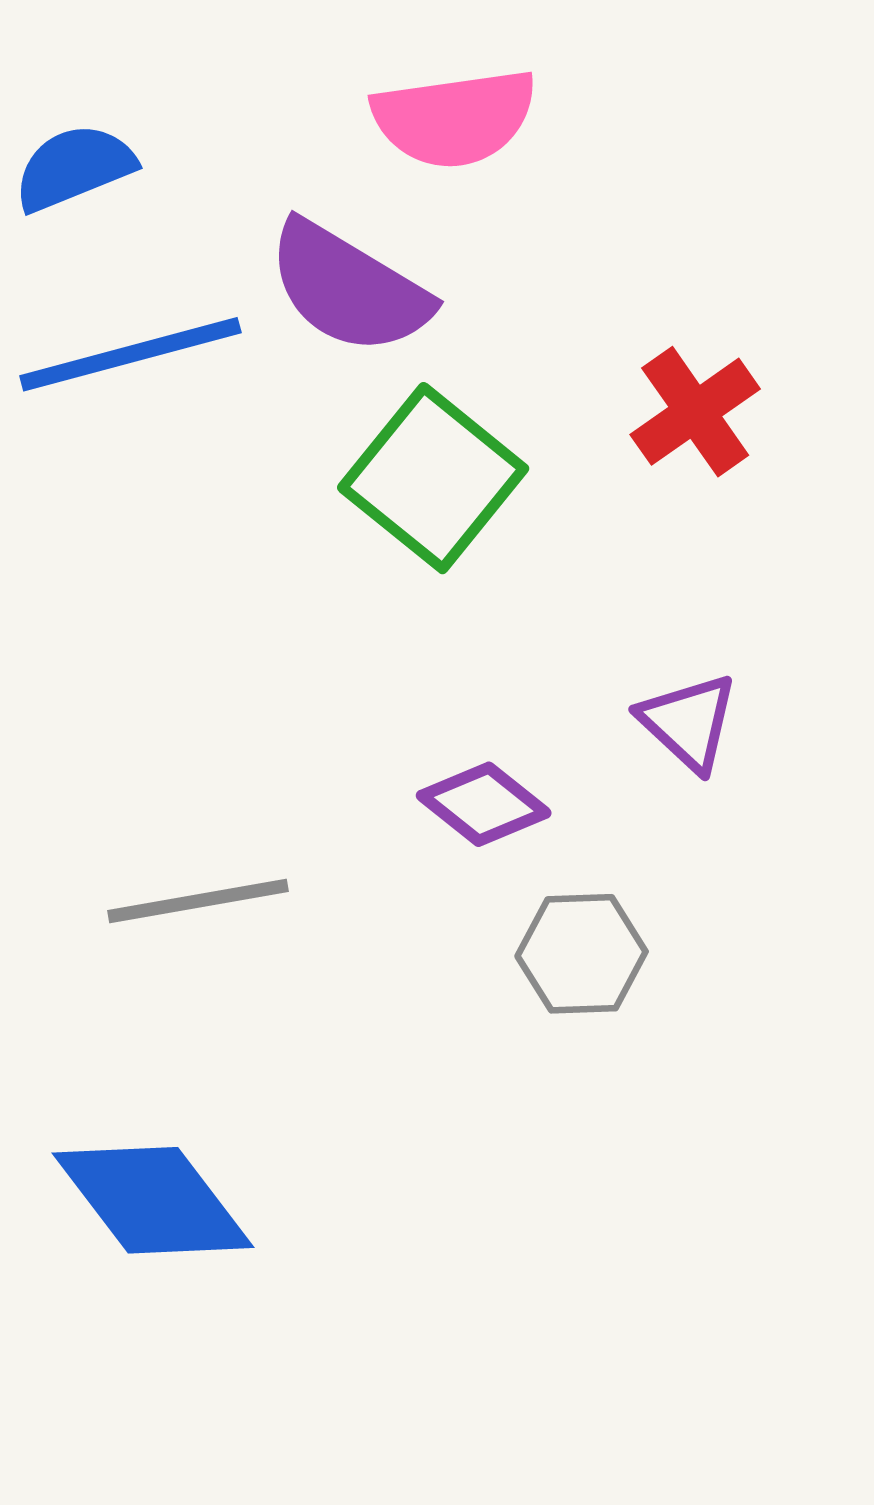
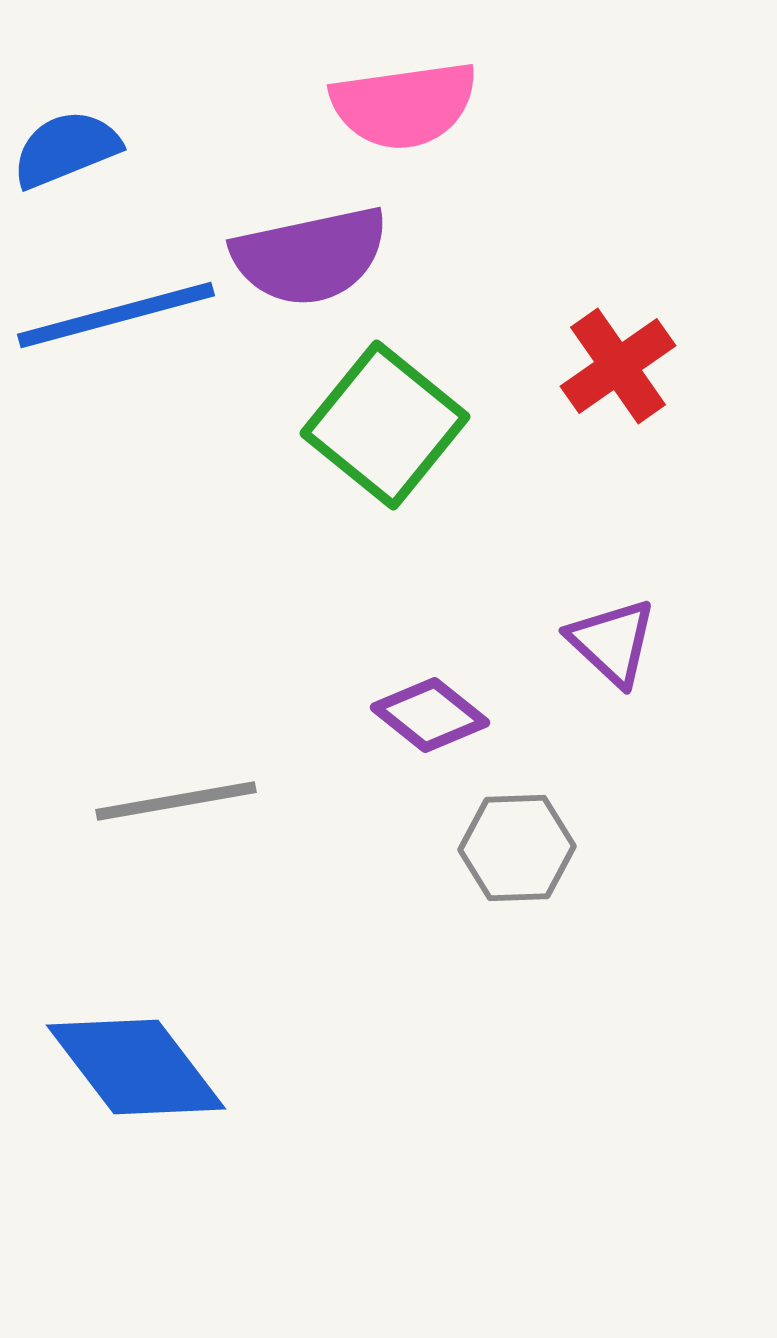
purple semicircle: (349, 288) -> (310, 256), turned -43

